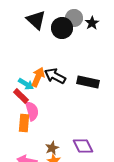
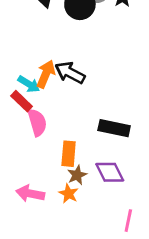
black rectangle: (88, 82) -> (114, 128), moved
orange rectangle: (24, 123) -> (69, 154), moved
brown star: (52, 148) -> (77, 175), moved

